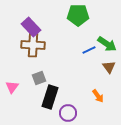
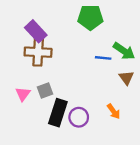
blue line: (89, 50) -> (103, 58), turned 32
pink triangle: (12, 87) -> (23, 94), moved
purple circle: (68, 113) -> (79, 117), moved

